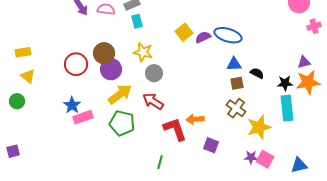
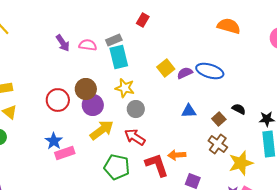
cyan rectangle: (137, 21) -> (119, 57), size x1.6
blue triangle: (234, 64) -> (189, 111), moved
brown square: (237, 83) -> (219, 119), turned -32
green pentagon: (122, 123) -> (117, 167), moved

